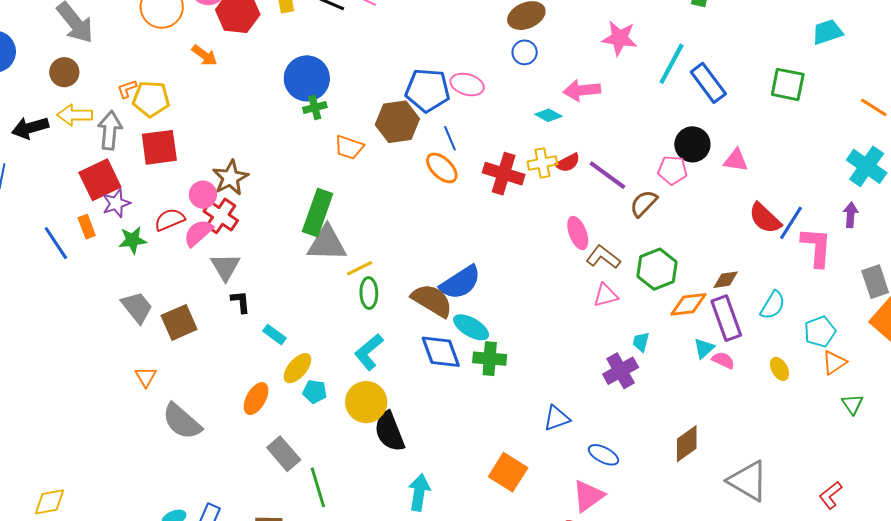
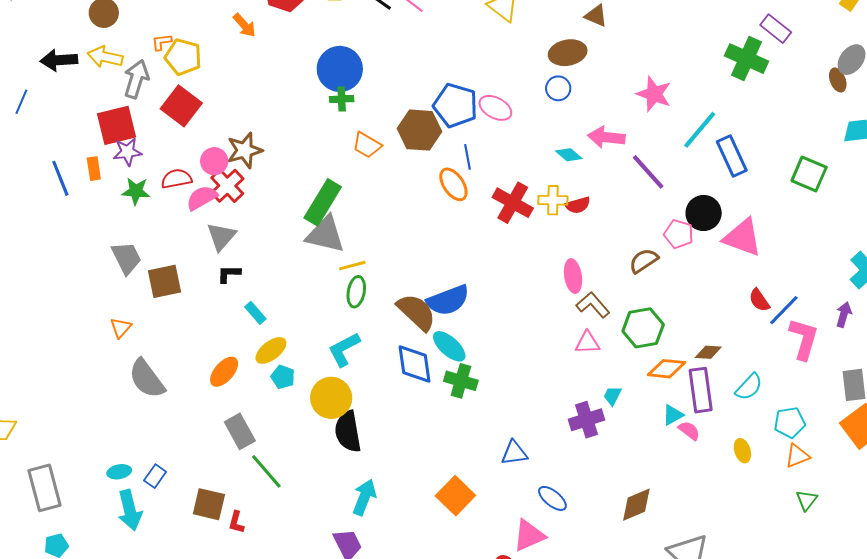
red square: (159, 147) -> (181, 106), turned 33
pink triangle: (736, 160) -> (743, 238), size x1.6
purple line: (607, 175) -> (648, 172), moved
red semicircle: (765, 218) -> (759, 300), size x0.7
black L-shape: (241, 302) -> (229, 274), turned -95
green line: (318, 487) -> (266, 471), turned -36

